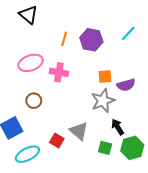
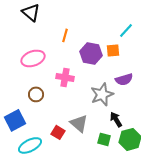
purple hexagon: (91, 40) -> (91, 53), moved
pink cross: (59, 72) -> (65, 77), moved
orange square: (105, 77) -> (113, 50), moved

